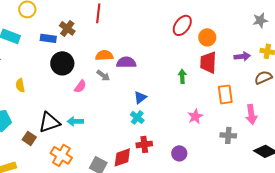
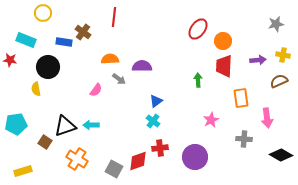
orange semicircle: (104, 55) -> (110, 59), moved
black circle: (62, 63) -> (48, 67), moved
purple circle: (179, 153) -> (195, 157), size x1.6

